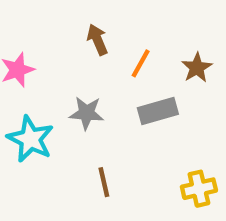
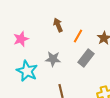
gray rectangle: (158, 111) -> (86, 58), turned -36

